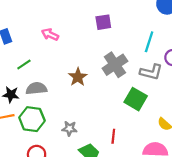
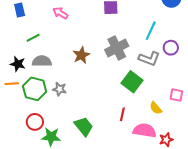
gray star: (69, 128) -> (60, 89), moved
red line: (113, 136) -> (122, 114), moved

